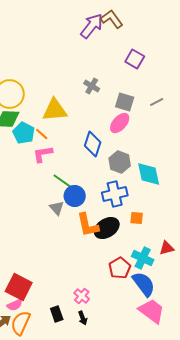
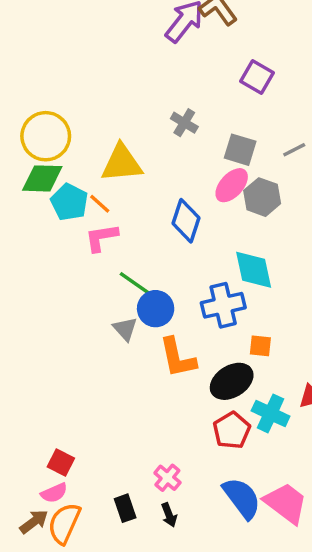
gray hexagon: (120, 162) -> (262, 197), moved
cyan diamond: (149, 174) -> (254, 270), moved
black ellipse: (107, 228) -> (232, 381), moved
blue semicircle: (144, 284) -> (242, 498), moved
red square: (19, 287) -> (61, 462), size x0.6

